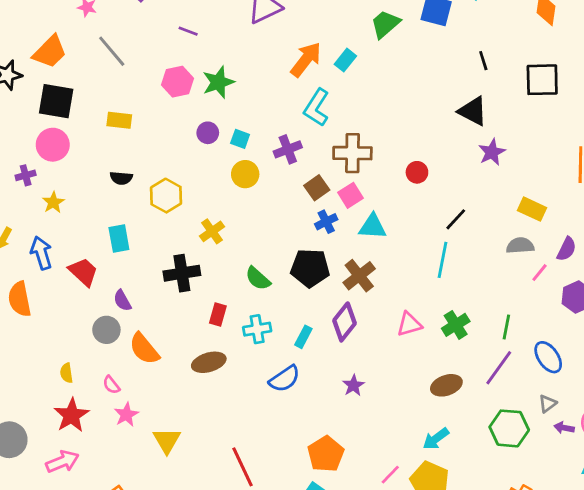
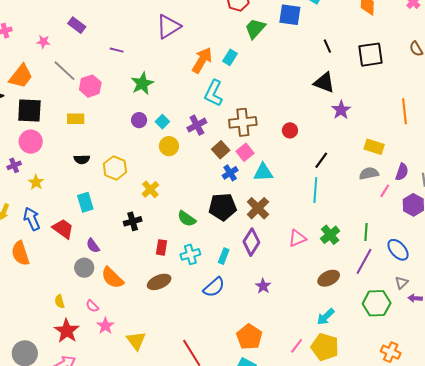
pink hexagon: (177, 82) -> (90, 86), moved
cyan square: (240, 139) -> (162, 122), turned 32
black cross: (182, 273) -> (133, 221), size x0.7

